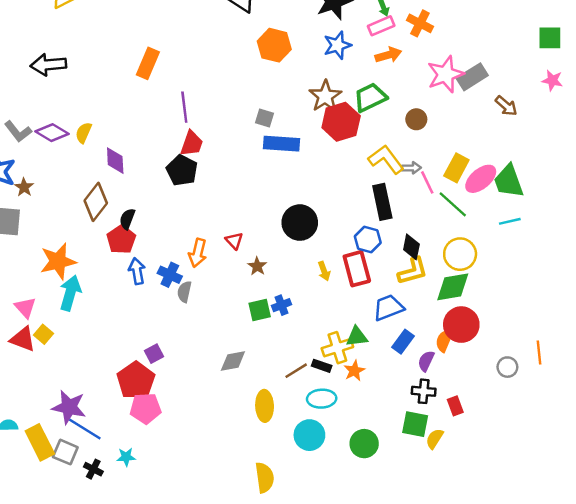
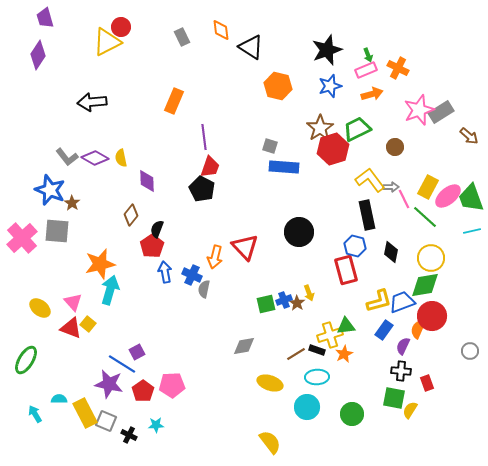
yellow semicircle: (84, 133) -> (121, 158), turned -36
brown diamond: (96, 202) -> (131, 215), size x0.7
red triangle: (234, 241) -> (245, 247), size x1.8
brown star: (257, 266) -> (297, 303), moved
yellow arrow: (324, 271) -> (309, 293), moved
yellow L-shape: (413, 271) -> (379, 301), moved
blue trapezoid: (388, 308) -> (402, 302), moved
purple square: (154, 354) -> (137, 352), moved
red pentagon: (136, 380) -> (143, 391), moved, size x0.7
yellow ellipse: (265, 406) -> (270, 383), turned -70
blue line: (85, 429) -> (122, 364), moved
yellow semicircle: (265, 478) -> (270, 442), turned -30

